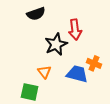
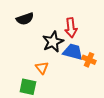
black semicircle: (36, 14) -> (25, 19), moved
blue trapezoid: (77, 74) -> (73, 52), moved

